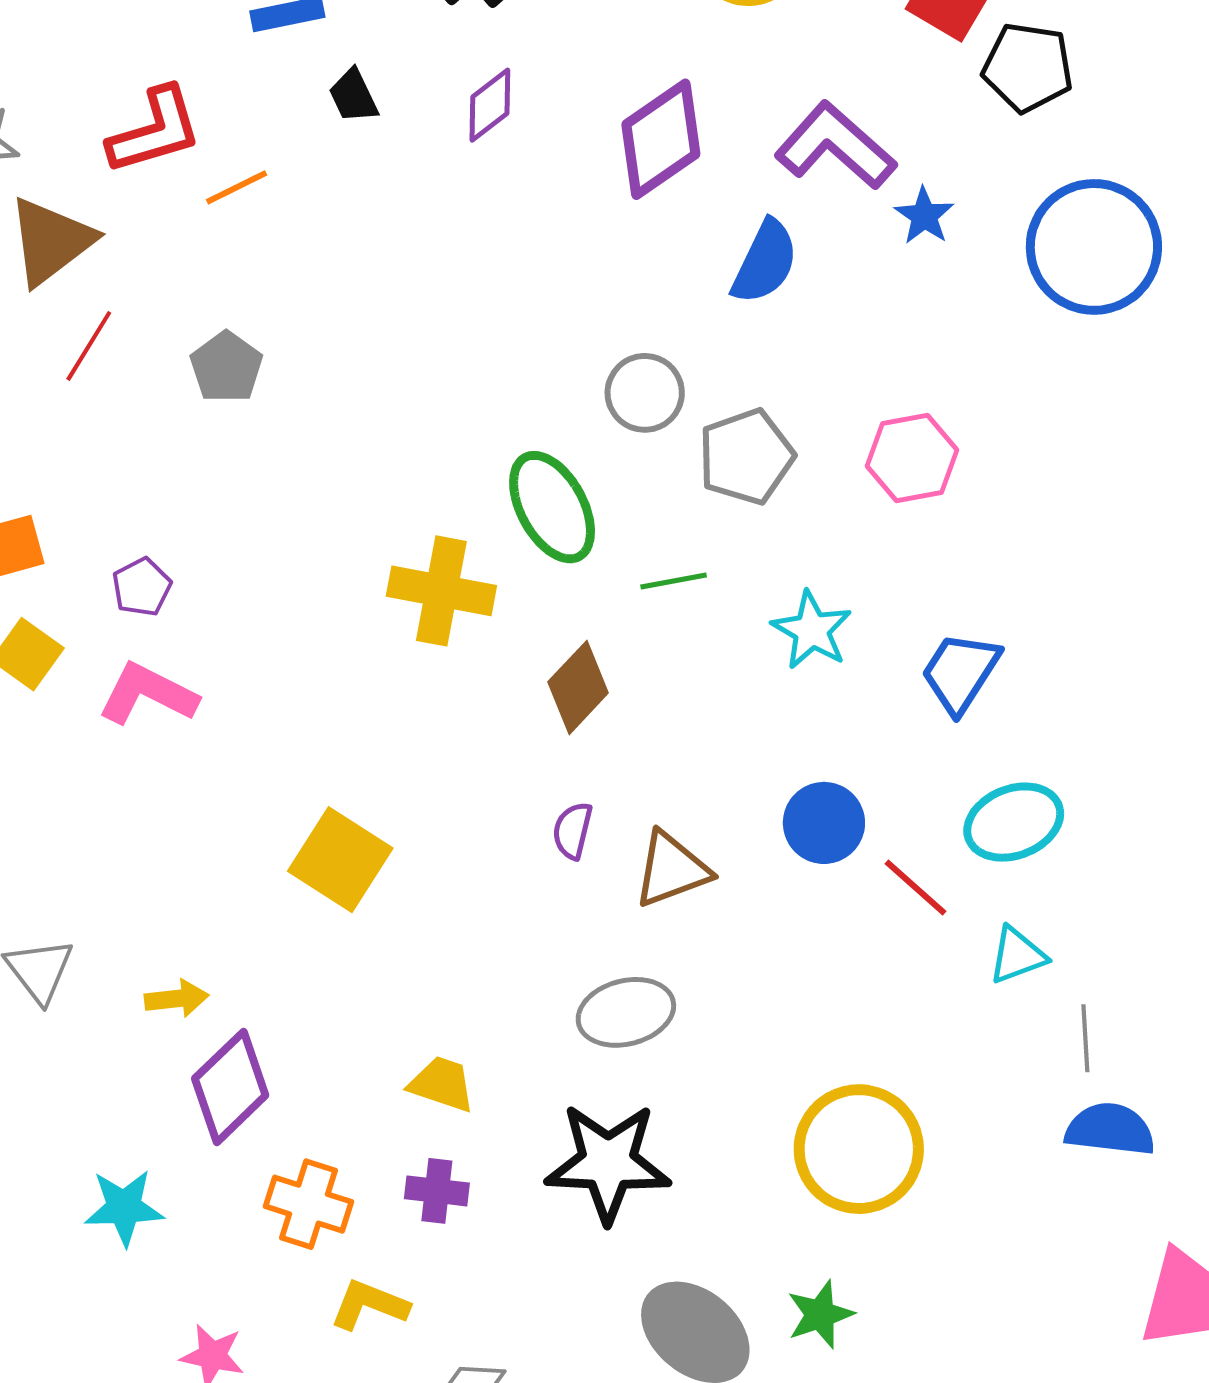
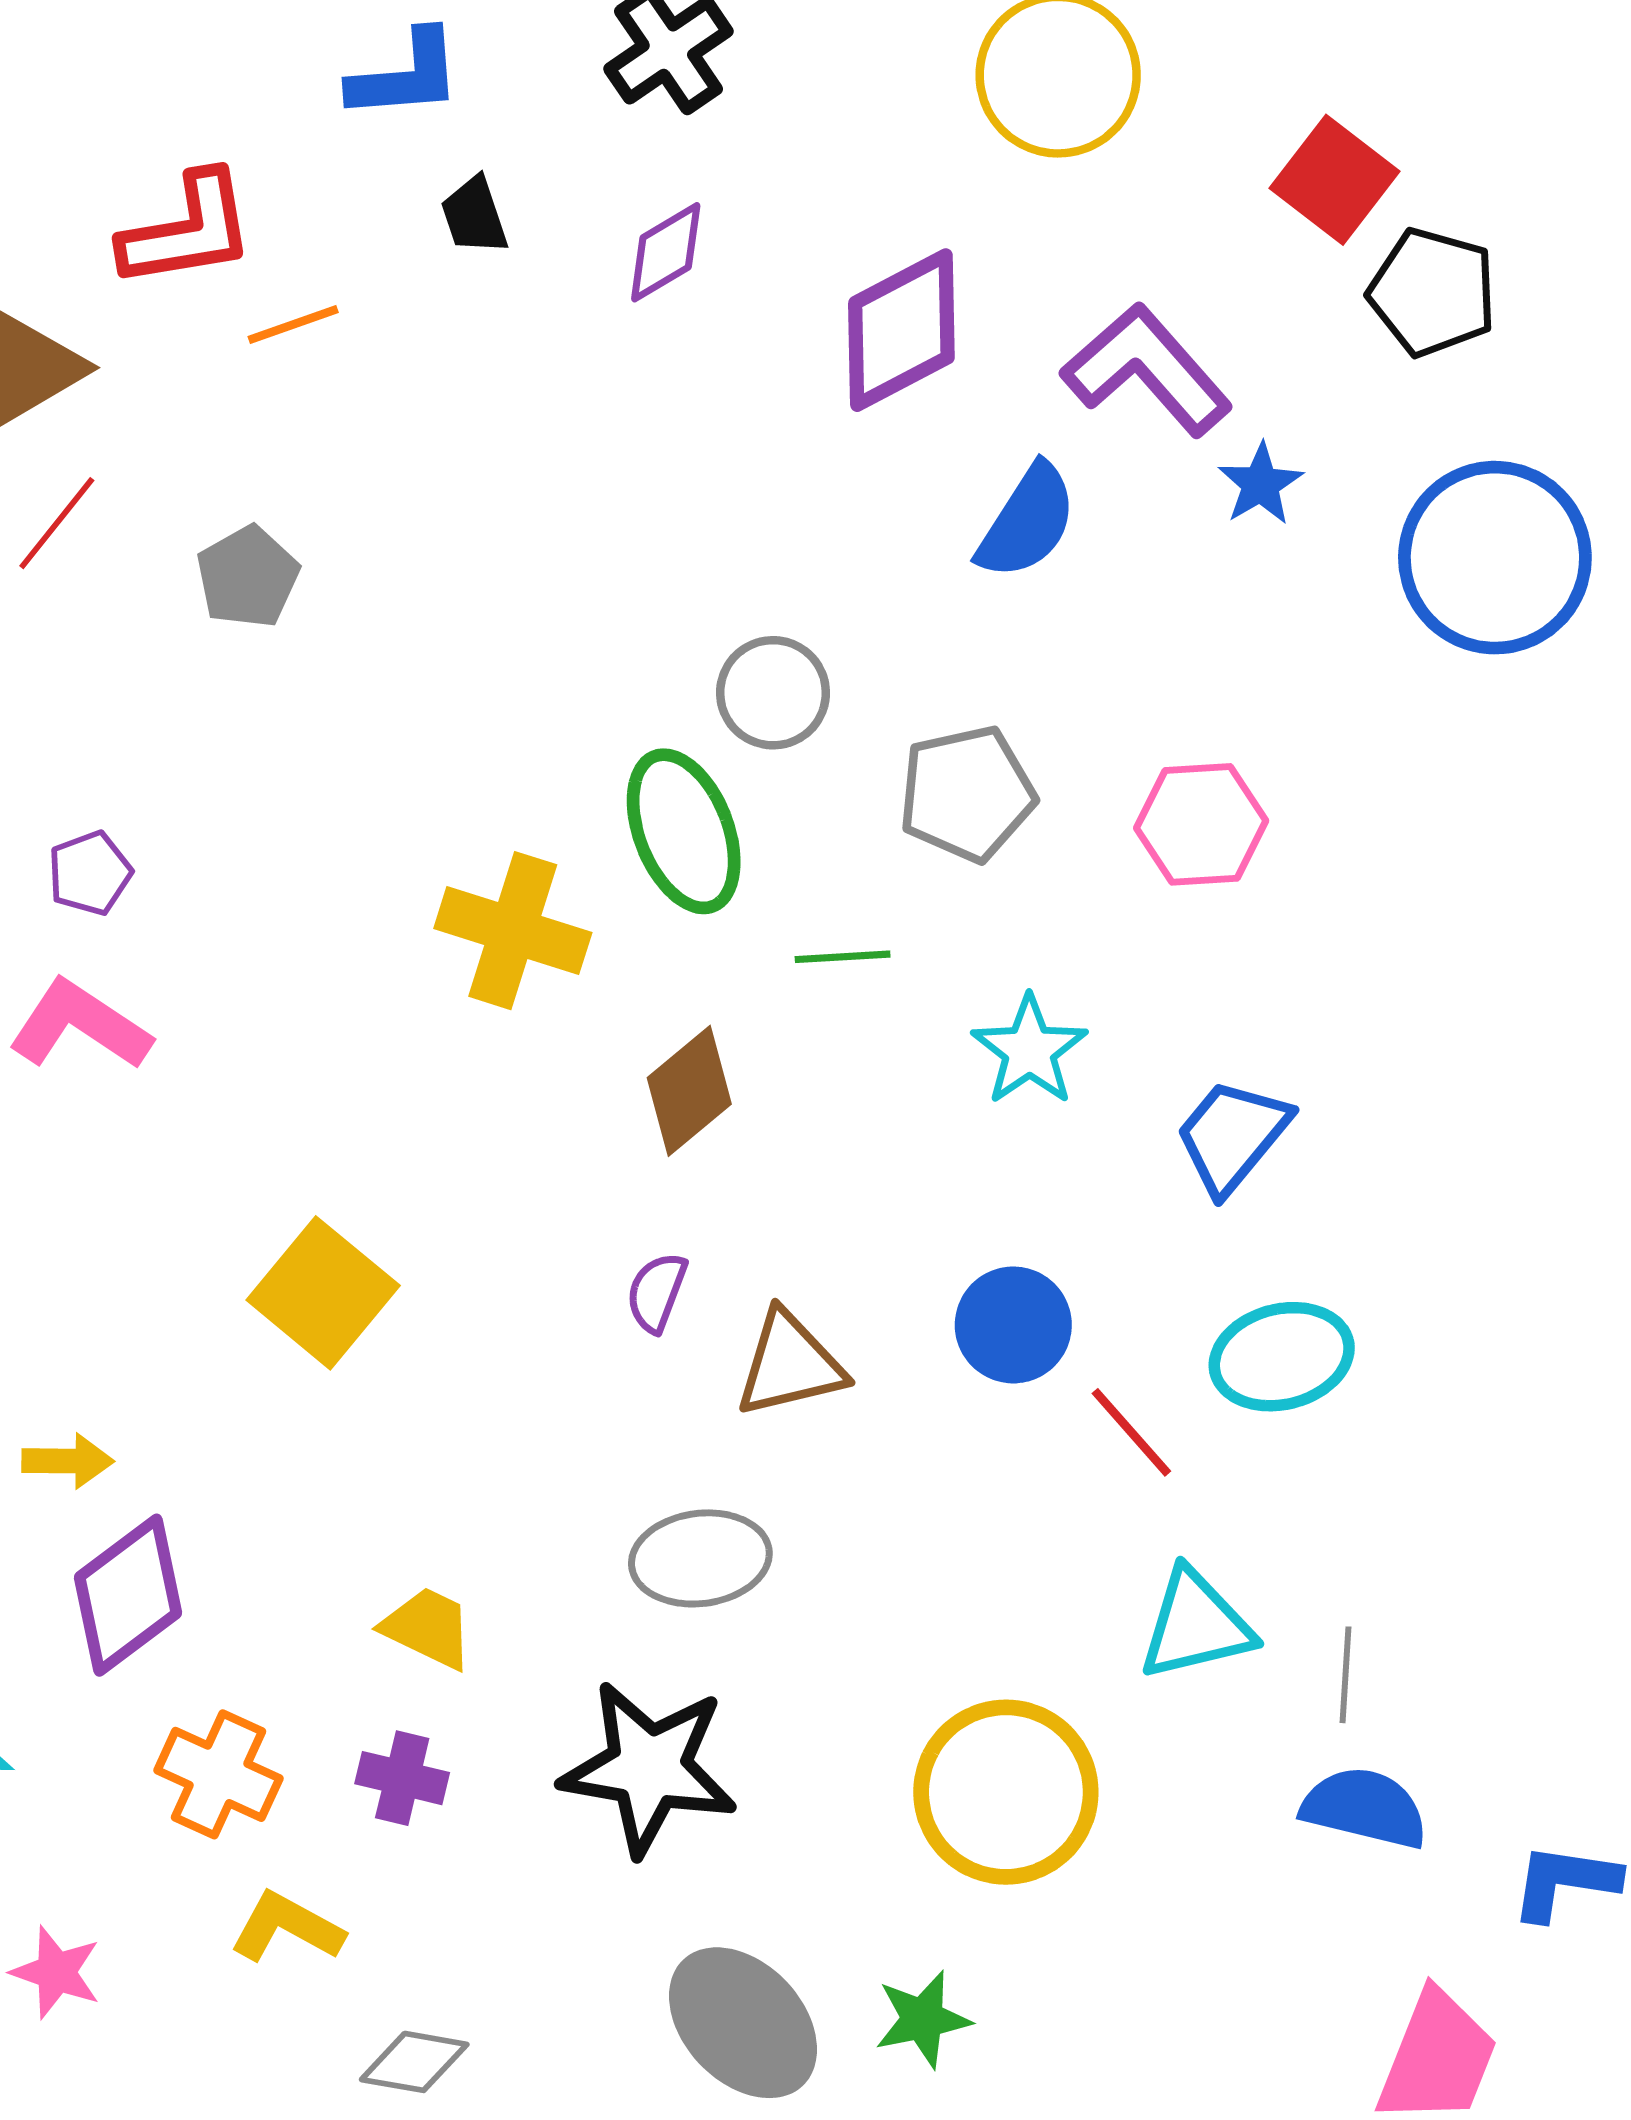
gray circle: (645, 393) -> (773, 693), moved
cyan triangle: (1017, 955) -> (1196, 1625), moved, size x1.4

